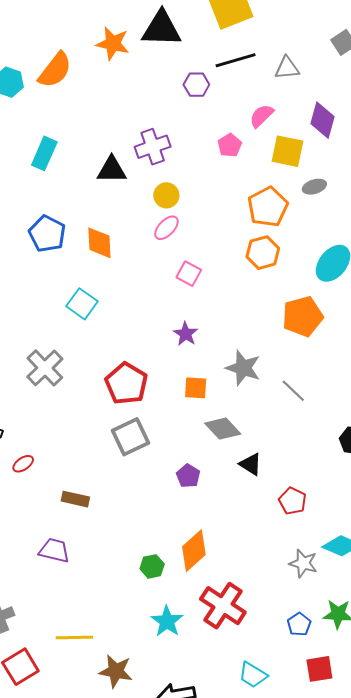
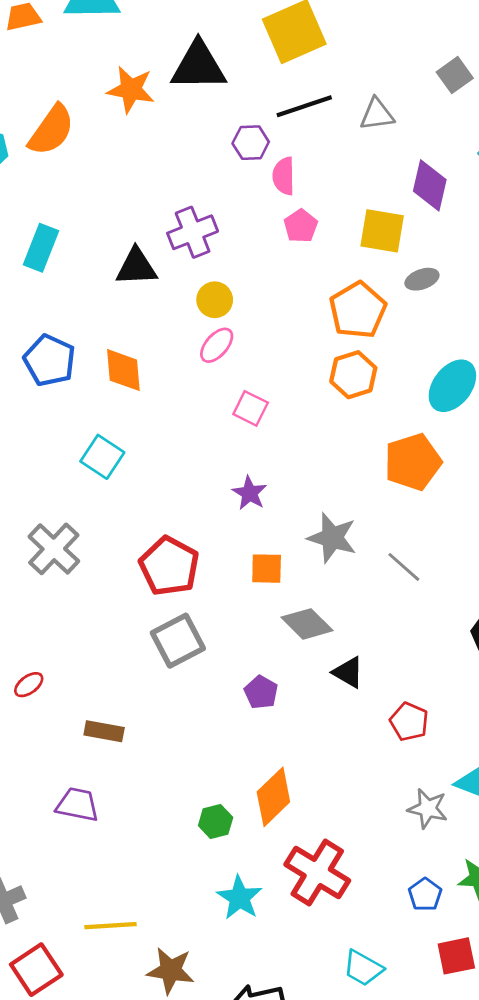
pink semicircle: (261, 116) -> (284, 176), moved, turned -44

